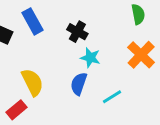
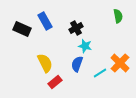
black cross: (77, 32) -> (76, 28), turned 32
orange cross: (141, 55) -> (120, 63), moved
red rectangle: (17, 110) -> (55, 82), moved

